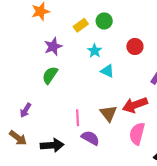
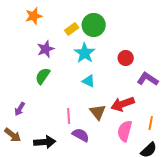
green circle: (104, 21) -> (94, 25), size x1.5
red circle: (135, 46) -> (126, 58), moved
cyan star: (95, 51) -> (85, 53), size x1.5
cyan triangle: (107, 71) -> (89, 81), moved

